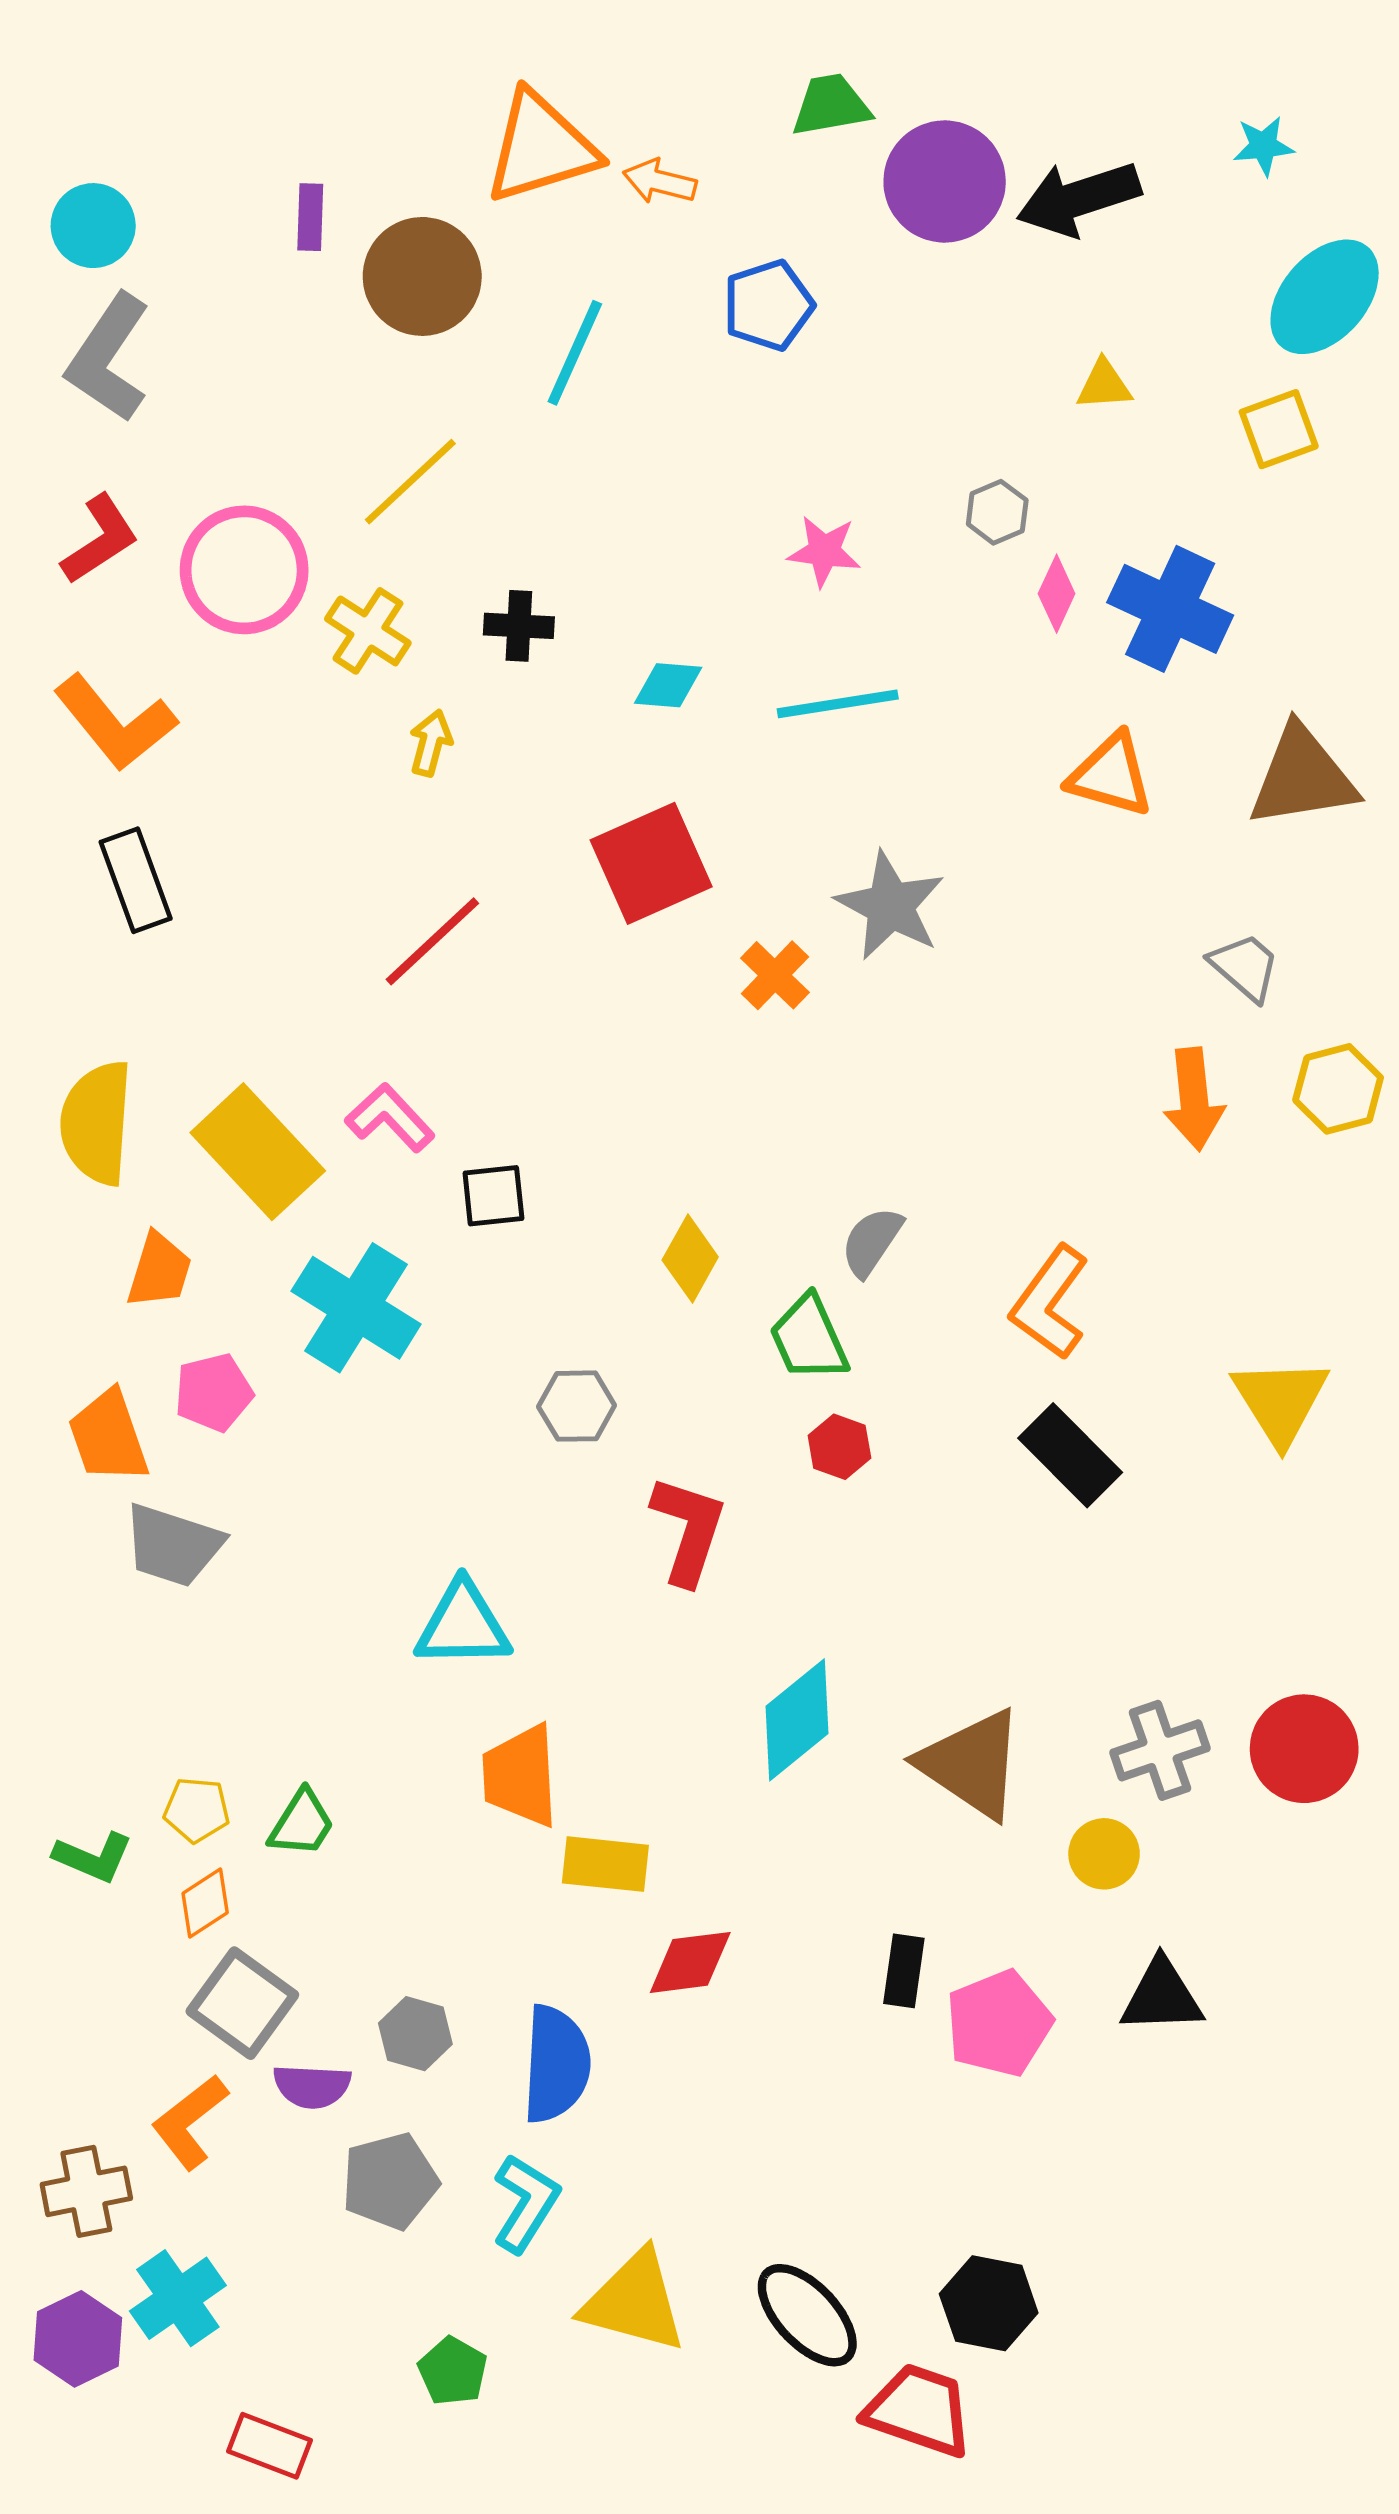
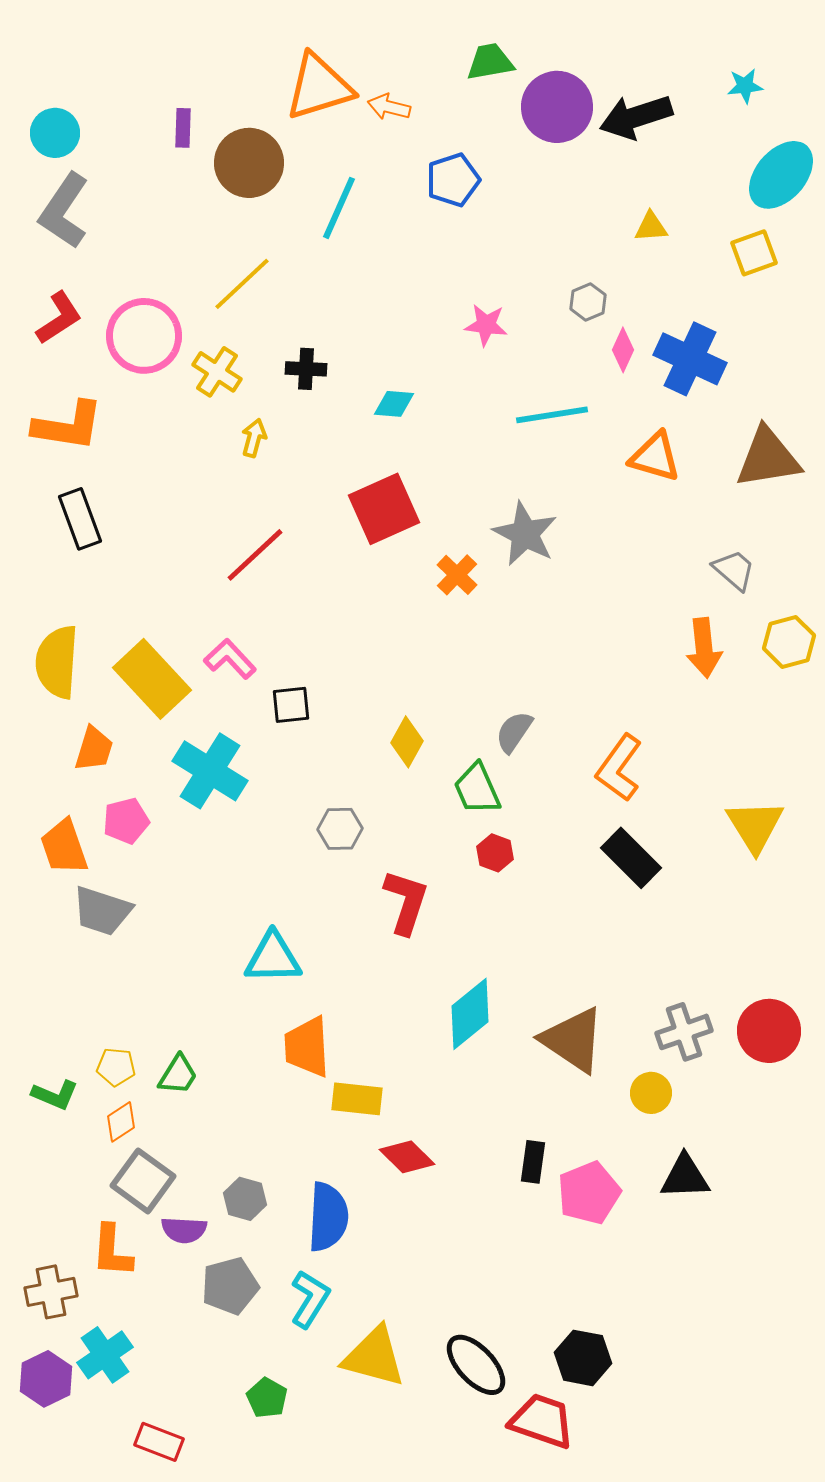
cyan line: (838, 704) -> (552, 415), moved
orange L-shape: (115, 723) -> (68, 426), turned -42
red diamond: (690, 1962) -> (407, 1157), turned 52
orange L-shape: (190, 2122) -> (112, 1251), turned -48

